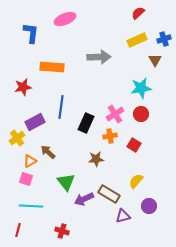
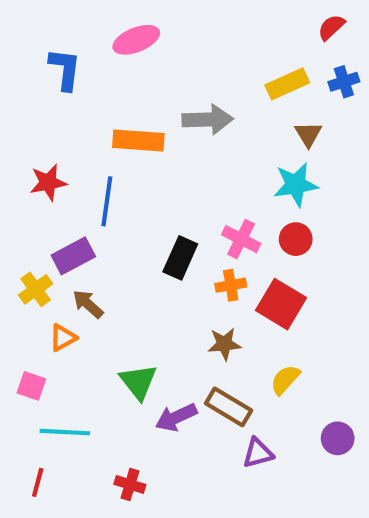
red semicircle: (138, 13) -> (331, 27), moved
brown triangle: (155, 60) -> (308, 134), moved
orange rectangle: (52, 67) -> (138, 140), moved
blue line: (61, 107) -> (107, 201), moved
pink cross: (115, 114) -> (241, 239), turned -30
red square: (134, 145) -> (281, 304), size x1.6
brown arrow: (48, 152) -> (88, 304), moved
brown star: (96, 159) -> (224, 344), moved
pink square: (26, 179) -> (31, 386), moved
purple circle: (149, 206) -> (338, 438), moved

